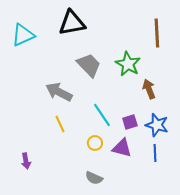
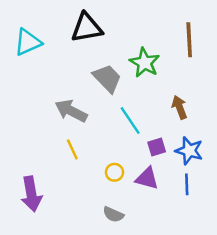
green star: (128, 64) -> (145, 63), moved
cyan line: (102, 115) -> (130, 121), moved
purple arrow: (26, 161) -> (31, 194), size x1.8

